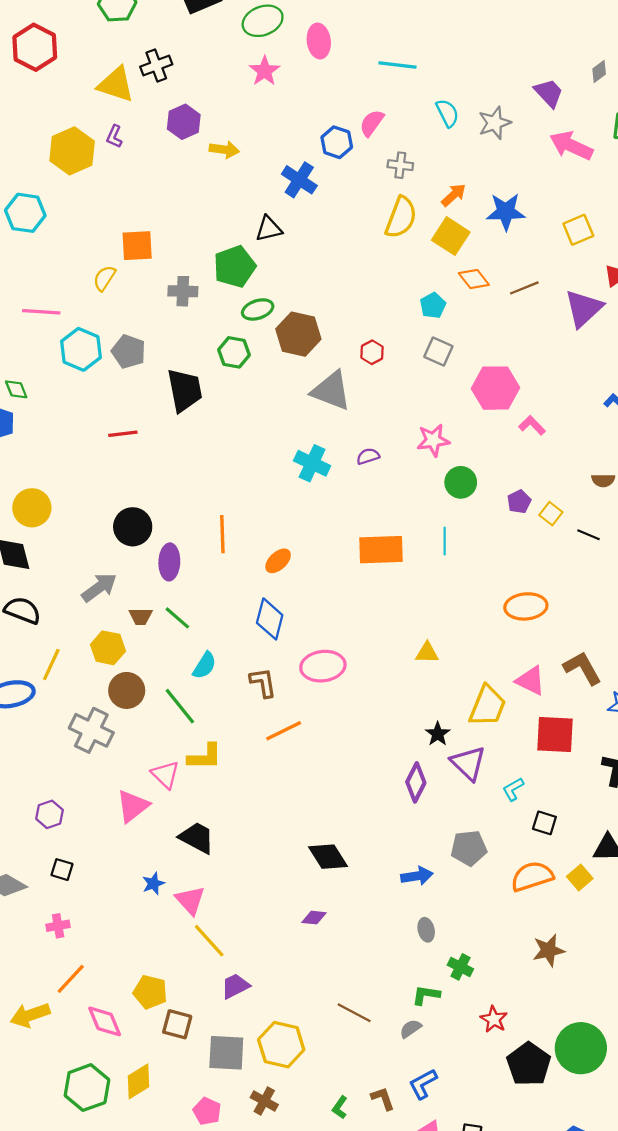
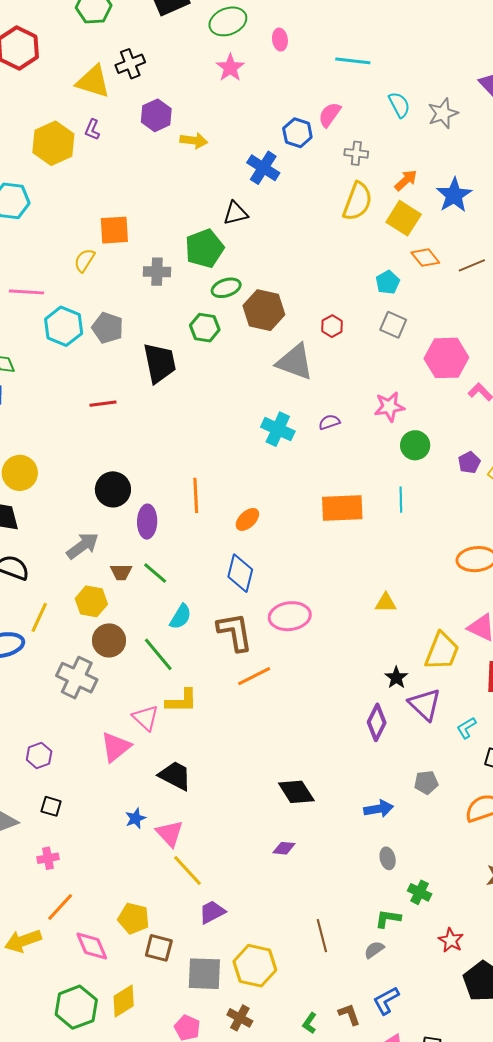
pink ellipse: (319, 41) -> (280, 40), size x0.7
blue star: (506, 212) -> (454, 195), turned -30
brown L-shape: (263, 683) -> (235, 632), size x1.4
gray pentagon: (469, 848) -> (426, 783), size x0.7
brown line: (354, 1013) -> (322, 936), turned 48

